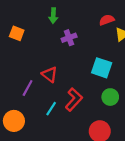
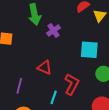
green arrow: (53, 16) -> (35, 14), size x1.5
purple line: (28, 88) -> (19, 86), moved

